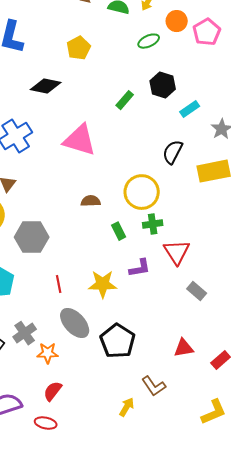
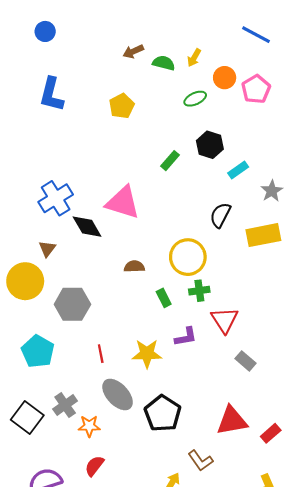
black diamond: (46, 86) -> (87, 227), moved, turned 48
red triangle: (184, 348) -> (232, 421), size x1.5

